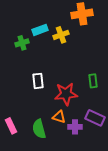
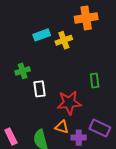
green cross: (22, 43) -> (23, 71), moved
green rectangle: (93, 81) -> (95, 80), moved

